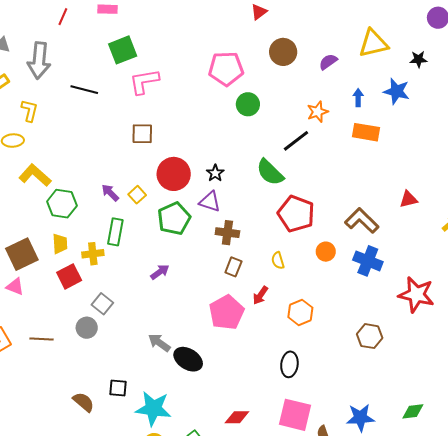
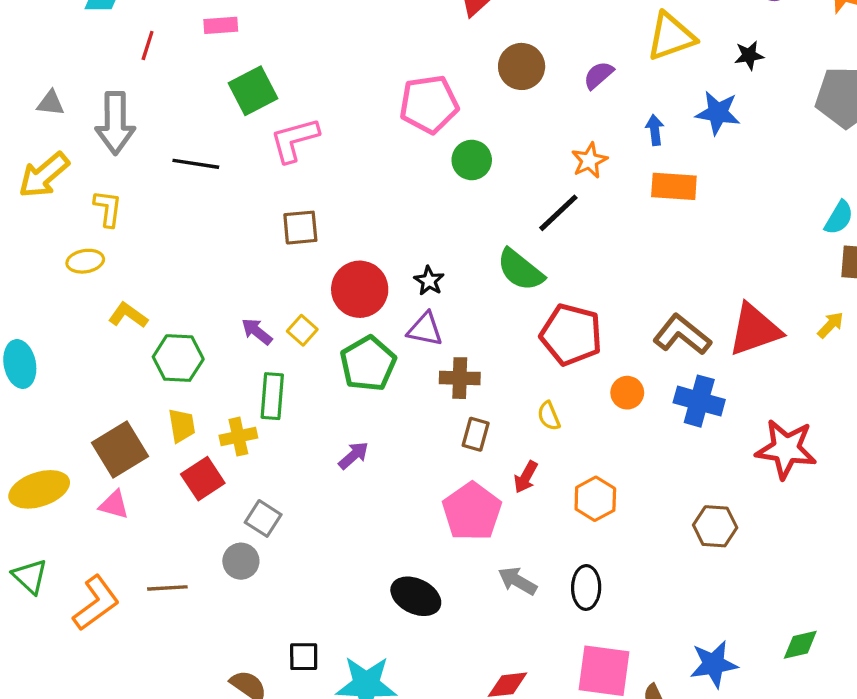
yellow L-shape: (35, 175) -> (128, 315), size x0.7
red triangle: (408, 199) -> (755, 330), moved, size x1.8
gray arrow: (159, 343) -> (517, 581), moved

